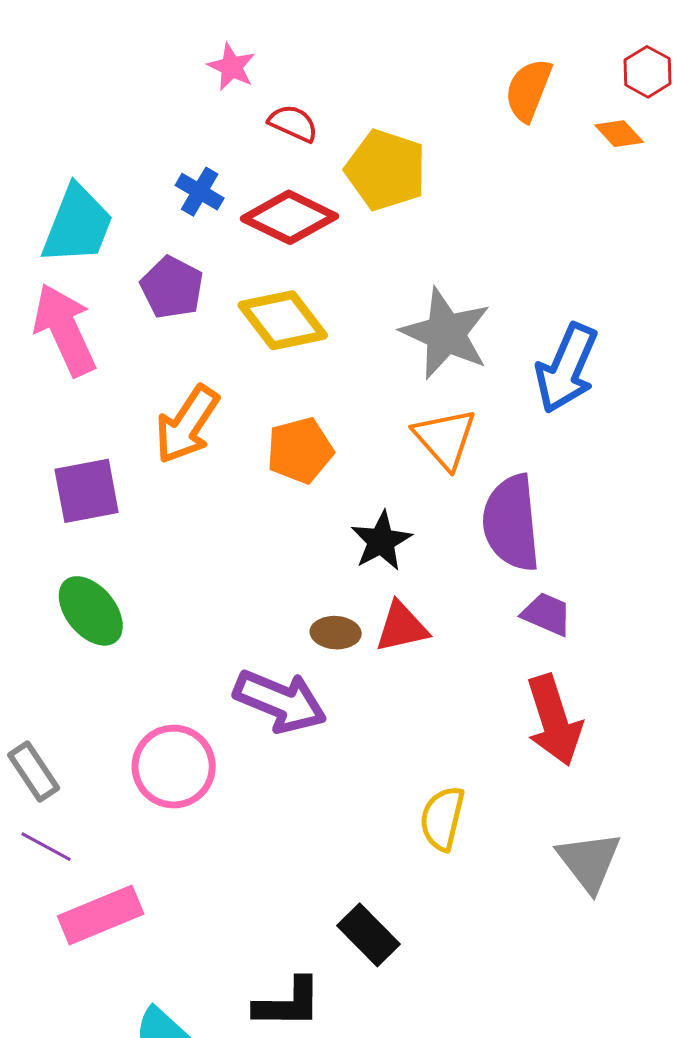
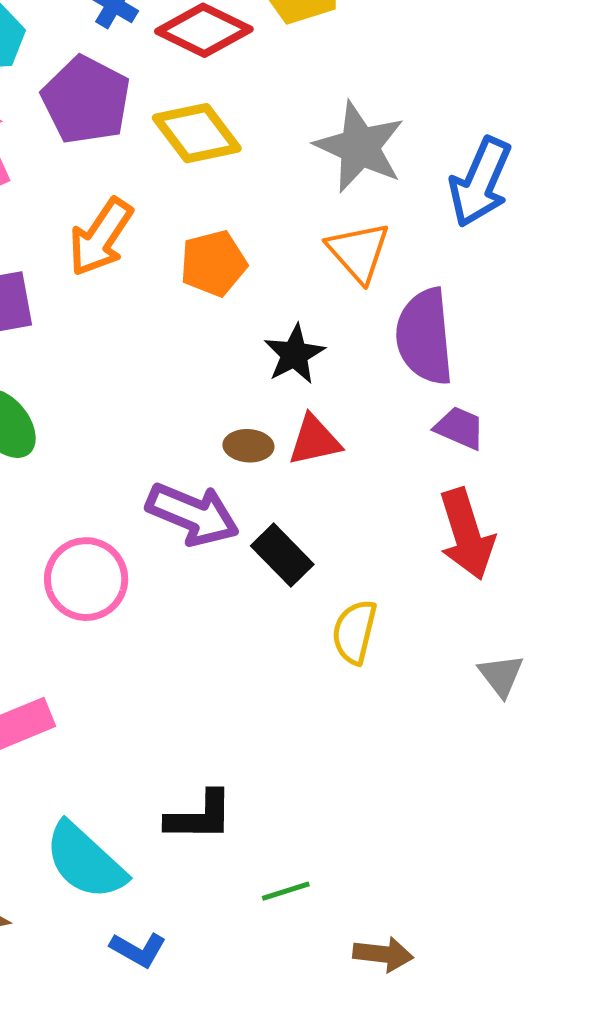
purple pentagon: (172, 287) -> (86, 100), size x1.4
gray triangle: (589, 861) -> (501, 675), size x0.7
black rectangle: (368, 935) -> (282, 555), moved

